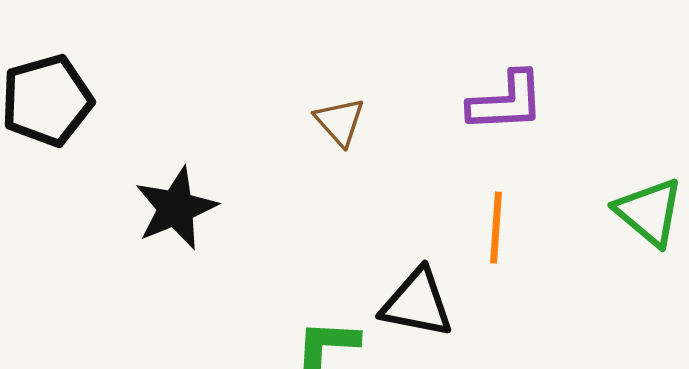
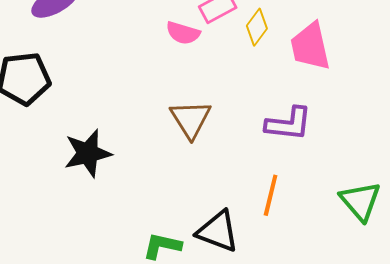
brown triangle: (340, 122) -> (191, 119), size x1.4

